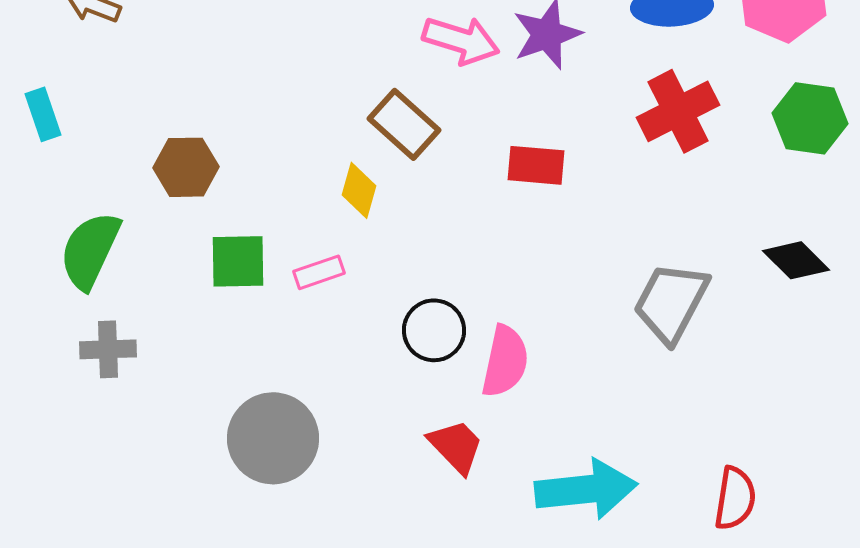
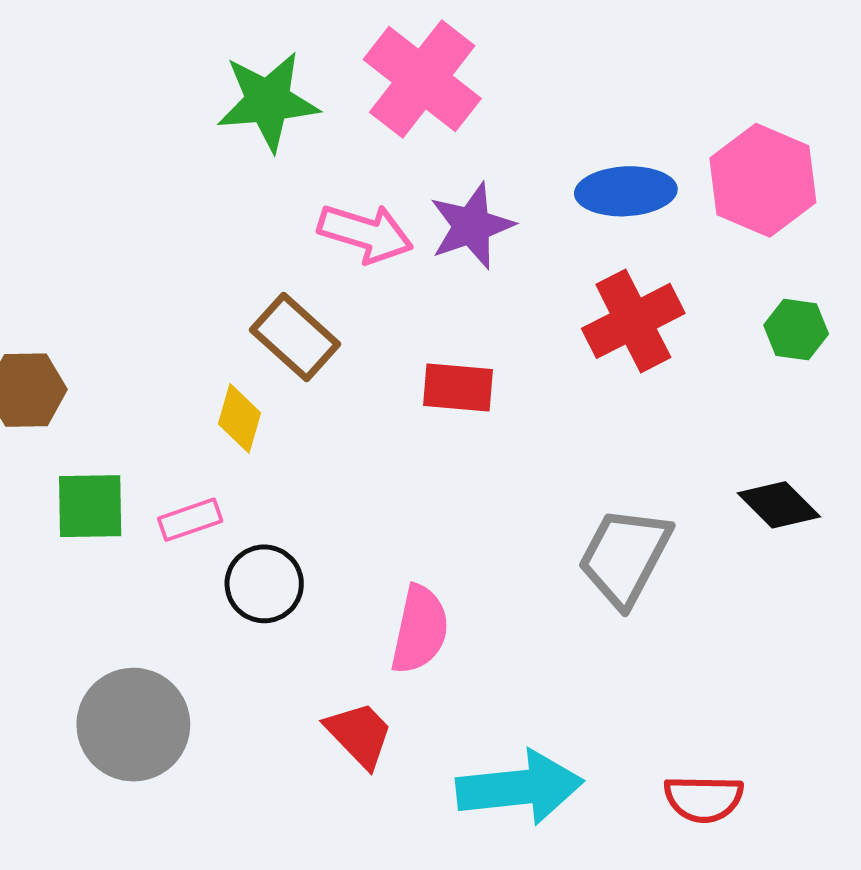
green hexagon: (810, 118) -> (796, 330), size x0.7
black circle: (434, 330) -> (264, 584), moved
red semicircle: (735, 498) -> (704, 799), turned 82

